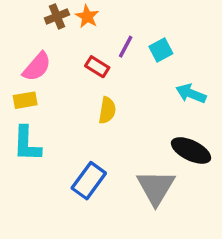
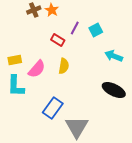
pink semicircle: (37, 67) -> (37, 69), moved
gray triangle: (156, 187) -> (77, 127), moved

